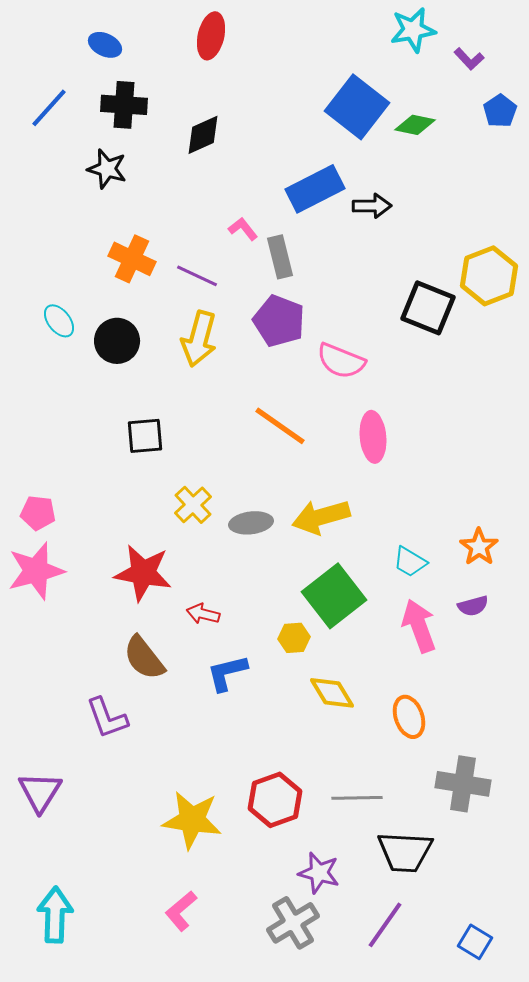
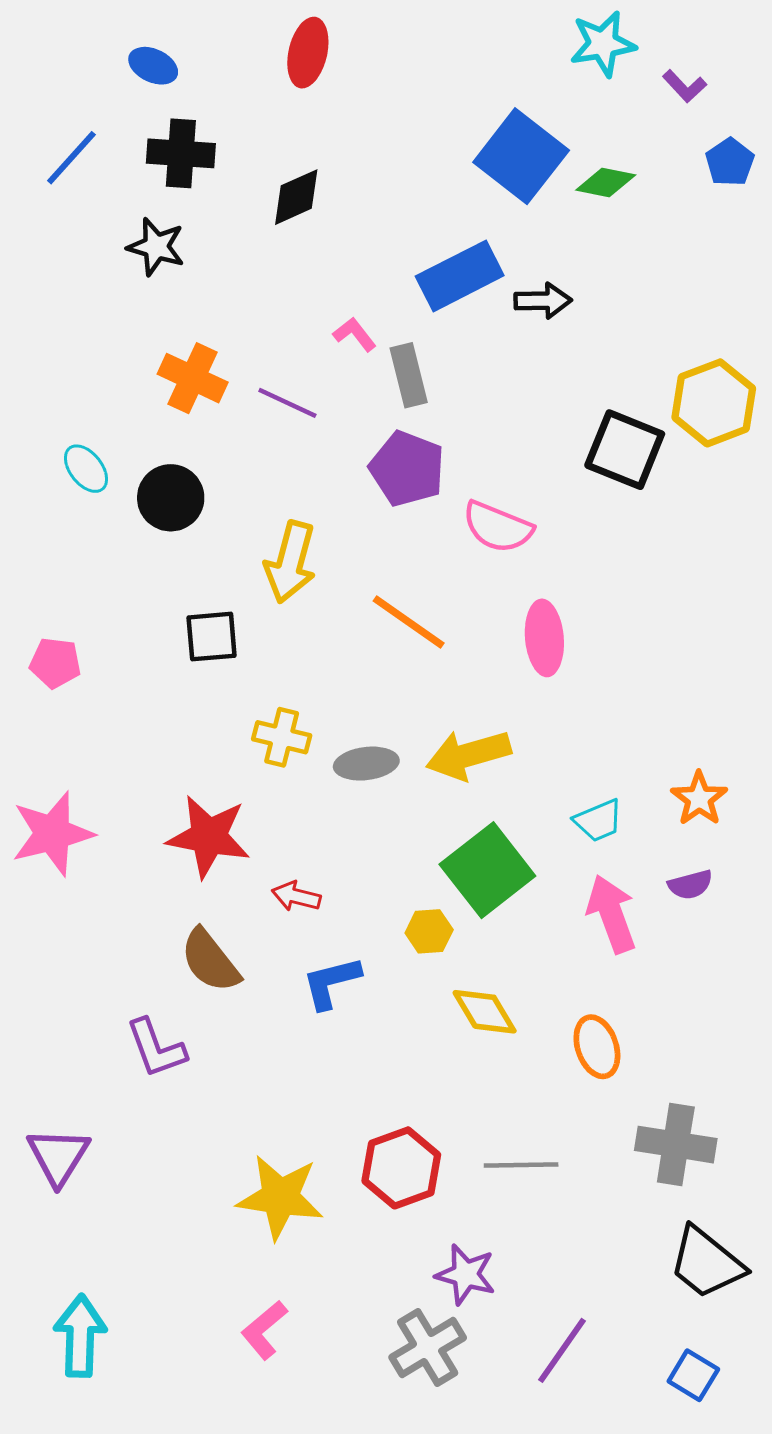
yellow arrow: (199, 339) -> (290, 562), moved
yellow cross: (193, 505) -> (282, 737), turned -33
pink pentagon: (38, 513) -> (55, 663), moved
cyan trapezoid: (410, 562) -> (598, 820), turned -54
black trapezoid: (405, 852) -> (706, 1263), moved, turned 36

